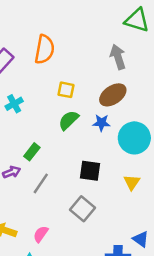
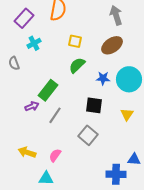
cyan cross: (14, 104) -> (34, 43), moved
blue star: (101, 123) -> (103, 78), moved
green rectangle: (32, 152) -> (48, 90), size x1.5
blue triangle: (141, 239) -> (134, 159), turned -32

